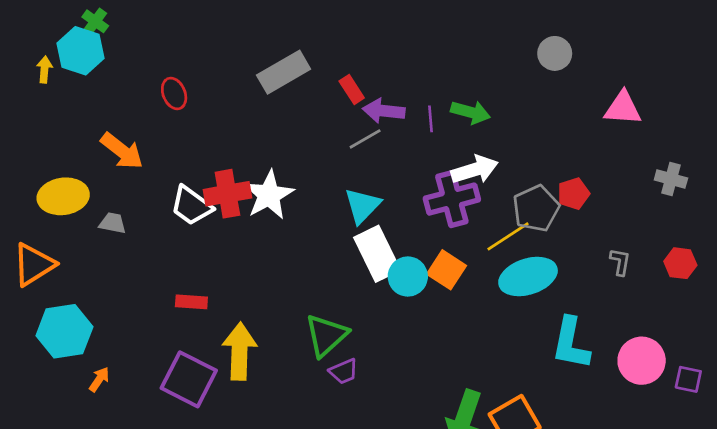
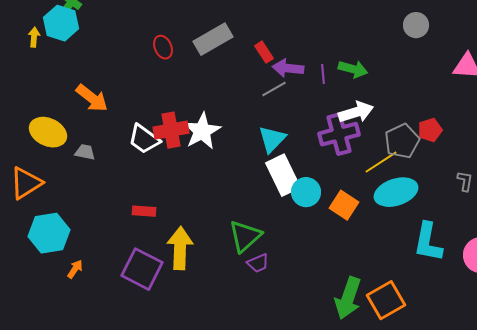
red ellipse: (174, 94) -> (163, 47), moved
yellow ellipse: (63, 196) -> (48, 132), turned 33
orange square: (447, 270) -> (344, 205), moved

